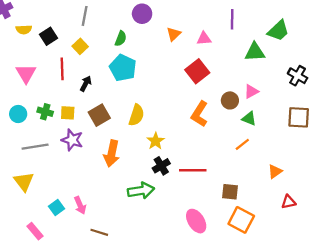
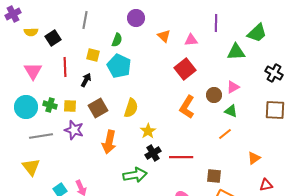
orange triangle: (174, 34) -> (164, 36), turned -32
yellow square: (80, 46) -> (93, 55), moved, turned -32
cyan circle: (18, 114) -> (26, 107), size x1.5

